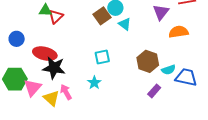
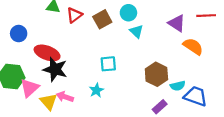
purple triangle: (161, 12) -> (177, 23), turned -42
brown square: (102, 16) -> (102, 19), moved
red triangle: (56, 17) -> (74, 15), moved
orange semicircle: (178, 32) -> (193, 46), turned 36
pink arrow: (66, 92) -> (65, 97), turned -49

